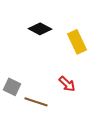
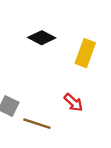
yellow rectangle: (77, 42) -> (85, 53), turned 45

